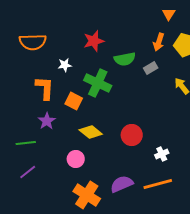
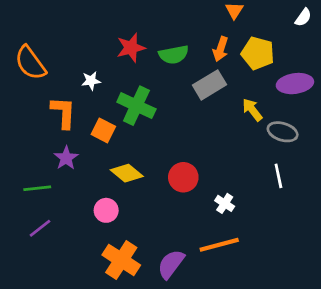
orange semicircle: (33, 42) -> (30, 63), moved, turned 56
green semicircle: (125, 59) -> (174, 55), moved
gray rectangle: (151, 68) -> (210, 85), size x1.6
white cross: (162, 154) -> (225, 203), turned -32
purple semicircle: (122, 184) -> (171, 264), moved, turned -30

